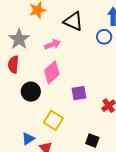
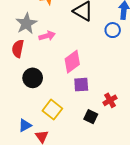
pink arrow: (52, 44) -> (47, 36), moved
pink diamond: (52, 72) -> (72, 62), moved
black square: (92, 141) -> (91, 117), moved

